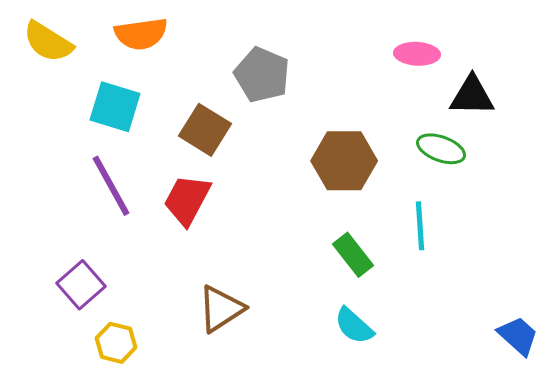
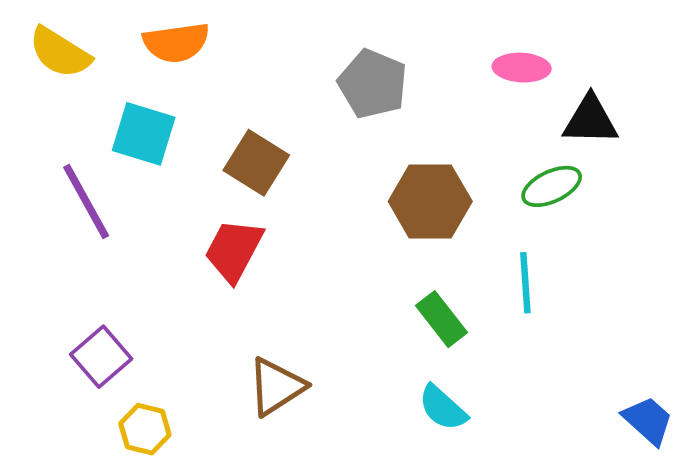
gray pentagon: (262, 75) -> (373, 84), moved
green ellipse: (441, 149) -> (552, 186), turned -45
purple line: (111, 186) -> (86, 201), moved

